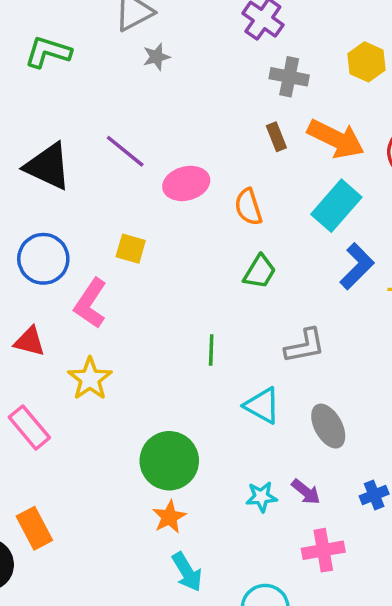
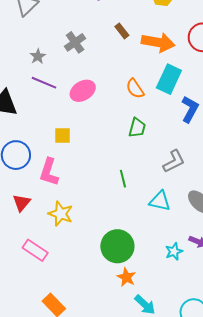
gray star: (156, 57) -> (38, 56), moved
gray cross: (289, 77) -> (75, 42), moved, turned -30
brown rectangle: (276, 137) -> (122, 31), moved
orange semicircle: (248, 207) -> (135, 89), moved
red triangle: (30, 341) -> (21, 203), turned -48

